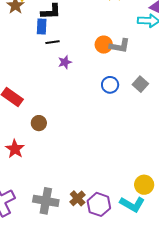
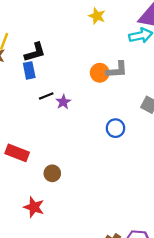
black line: (53, 42) -> (46, 96), moved
blue circle: (110, 85) -> (115, 128), moved

